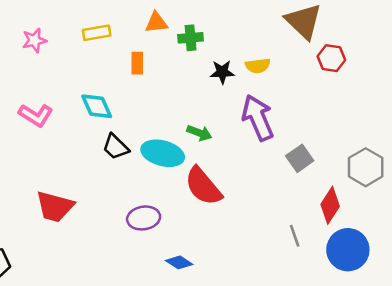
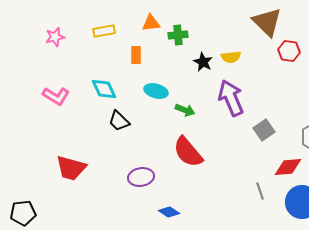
black star: (222, 72) -> (203, 62), turned 30
cyan ellipse: (163, 153) -> (156, 91), moved, size x0.7
red diamond: (330, 205) -> (288, 167), turned 52

